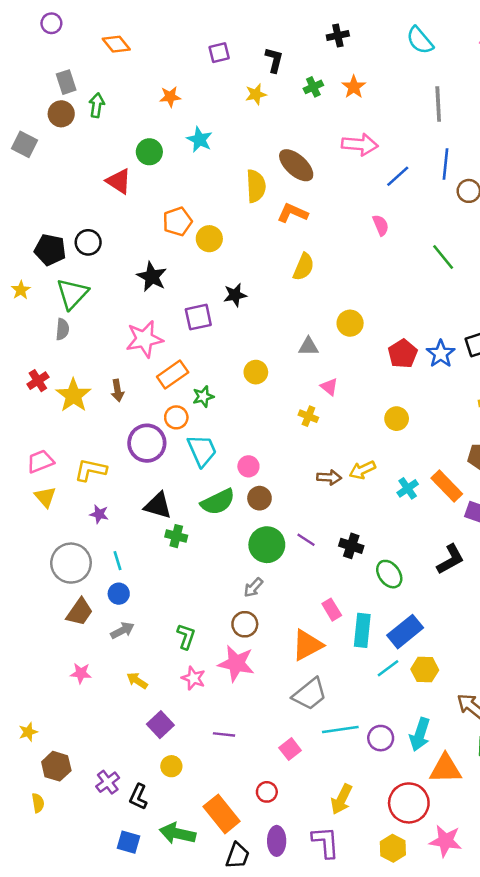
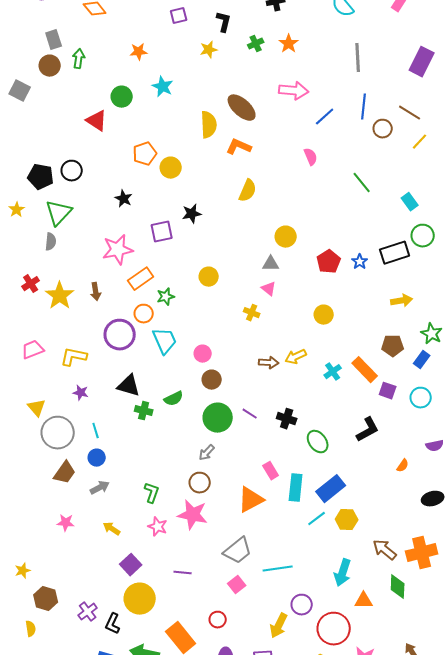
black star: (152, 277) -> (124, 199), size x0.7
gray triangle: (308, 346) -> (271, 264), moved
blue star: (441, 354) -> (360, 262), size x0.7
yellow triangle: (45, 497) -> (37, 408), moved
green semicircle: (218, 502) -> (174, 399), moved, size x0.7
gray trapezoid: (310, 694) -> (238, 551), moved
purple circle: (381, 738) -> (302, 605), moved
yellow circle: (171, 766) -> (140, 599), size x1.8
orange triangle: (446, 769) -> (364, 601), size x0.7

